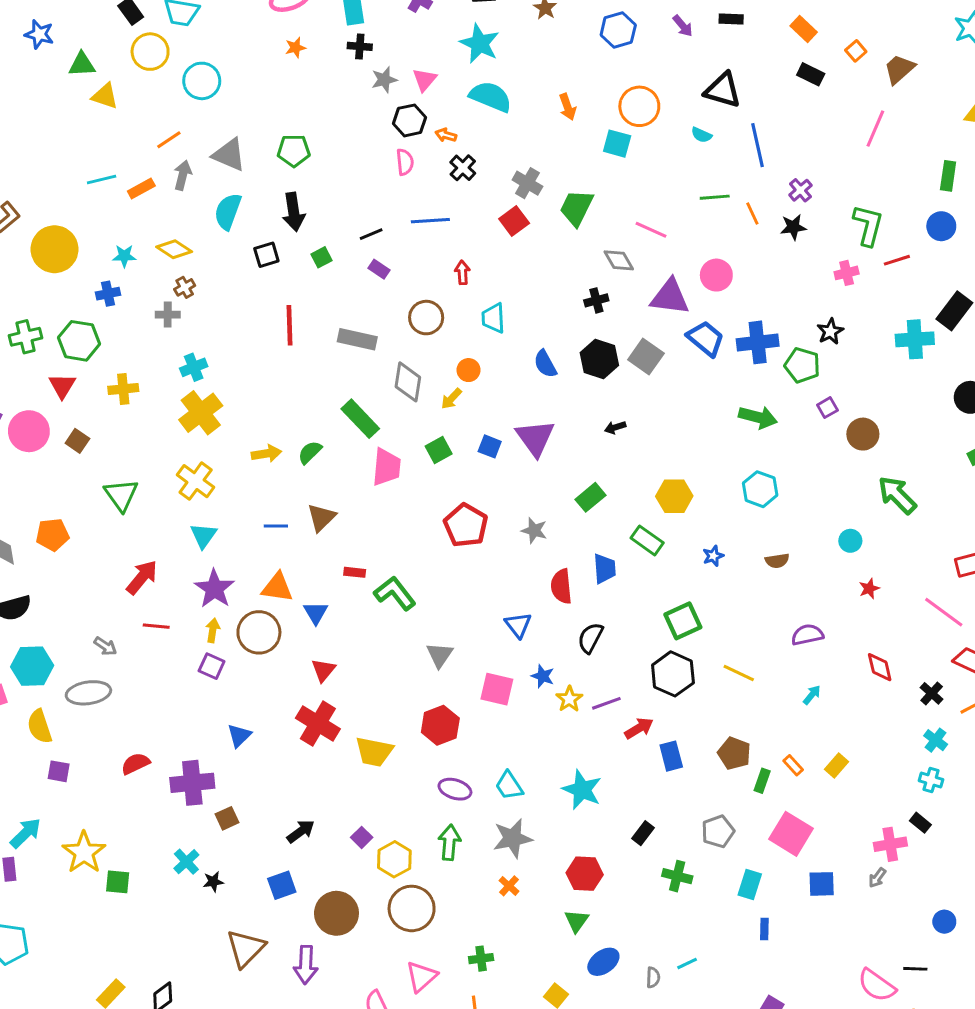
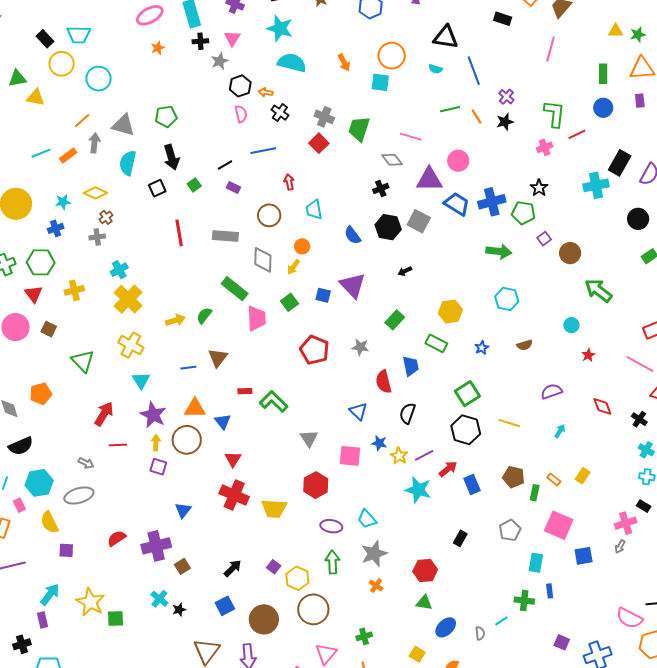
pink triangle: (425, 80) -> (232, 38), moved
cyan star: (582, 790) -> (418, 490), moved
green cross: (677, 876) -> (524, 601), moved
green triangle: (577, 921) -> (424, 603), turned -48

